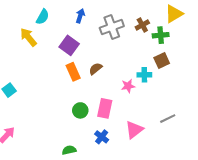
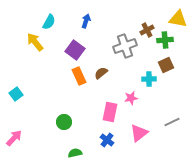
yellow triangle: (174, 14) -> (178, 19), turned 42
gray cross: (112, 27) -> (125, 46), moved
pink star: (128, 86) -> (131, 98), moved
green circle: (80, 110) -> (64, 122), moved

